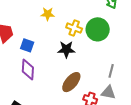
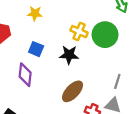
yellow star: (48, 14) -> (35, 13), moved
blue square: (27, 45) -> (36, 49), moved

